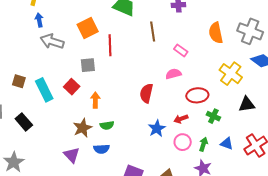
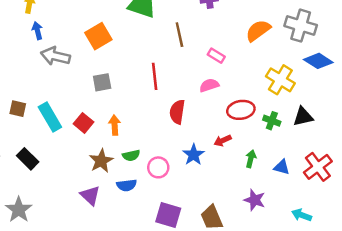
orange semicircle: (216, 33) -> (258, 31), turned 70
red line: (110, 45) -> (155, 76), moved
red square: (72, 87) -> (83, 123), moved
green cross: (213, 116) -> (272, 121), moved
pink circle: (183, 142) -> (158, 167), moved
green arrow: (203, 144) -> (251, 159), moved

